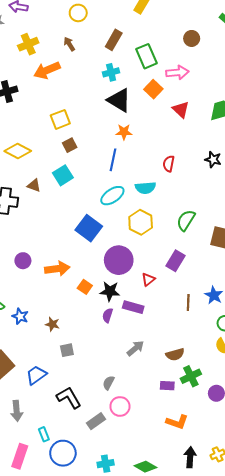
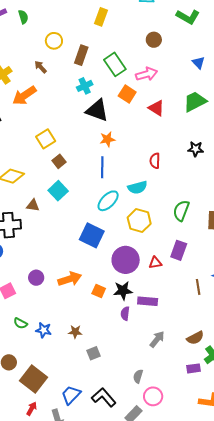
yellow circle: (78, 13) -> (54, 41), moved
red triangle: (148, 279) -> (155, 263), moved, turned 40
blue trapezoid: (36, 375) -> (71, 395), moved

